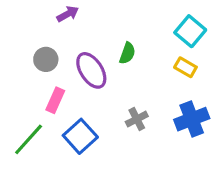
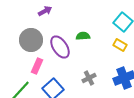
green semicircle: (127, 53) -> (83, 36), turned -112
gray circle: (46, 59) -> (31, 40), size x1.5

